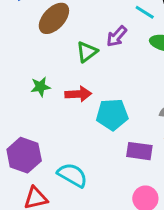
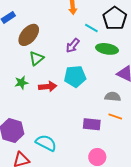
green triangle: (87, 52) -> (37, 58), moved
cyan pentagon: (112, 114) -> (75, 76), moved

